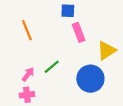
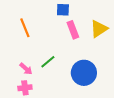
yellow triangle: (107, 51) -> (99, 29), moved
pink arrow: (28, 74) -> (26, 69), turned 96

